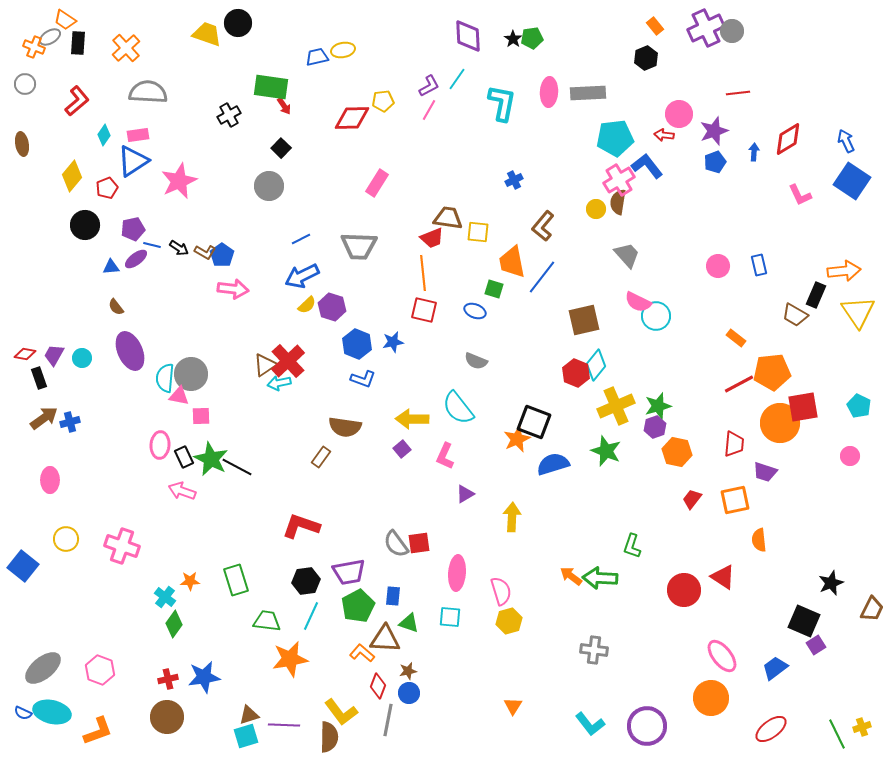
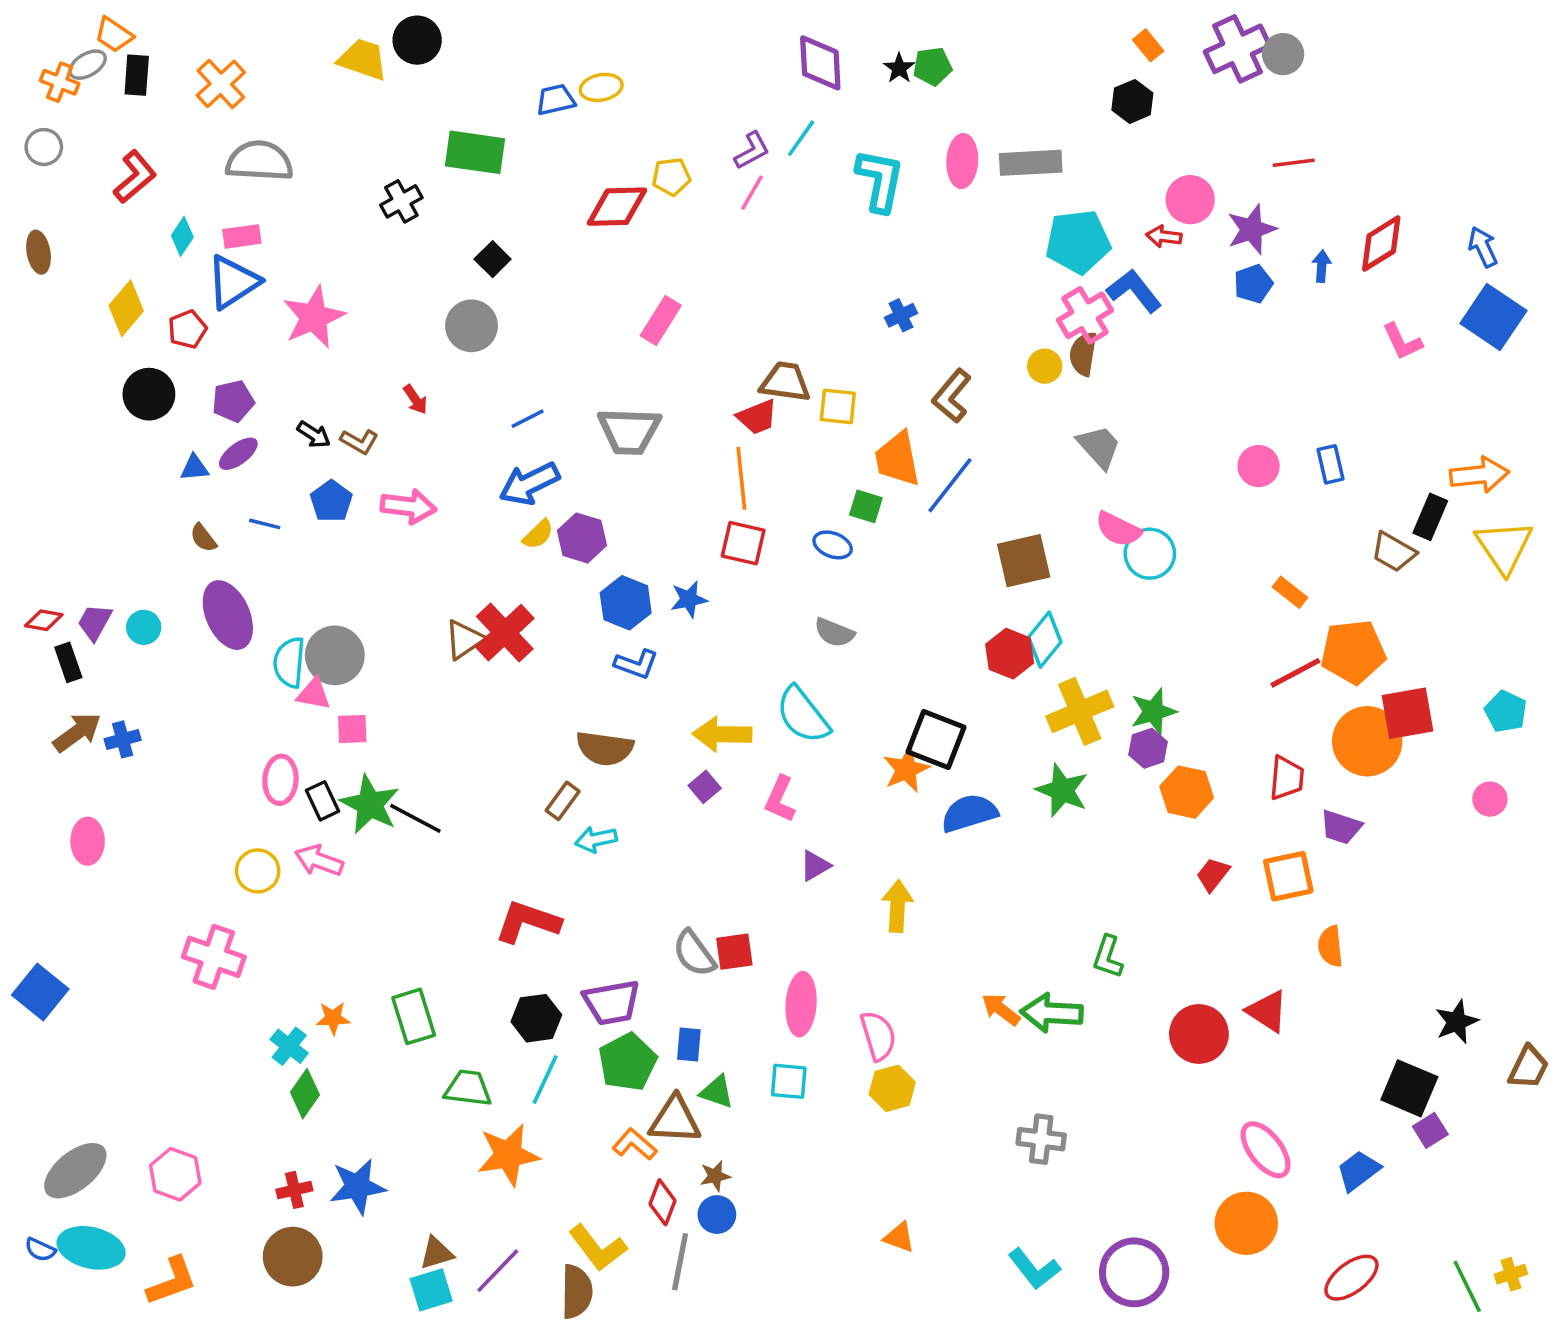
red arrow: (284, 106) -> (415, 399), moved
blue line: (152, 245) -> (265, 524), moved
blue pentagon: (222, 255) -> (331, 501), moved
cyan arrow: (279, 383) -> (596, 839), moved
yellow circle: (66, 539) -> (258, 871), moved
orange triangle: (513, 706) -> (899, 1237), turned -42
purple line: (284, 725) -> (498, 1271), turned -48

